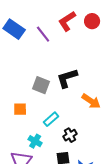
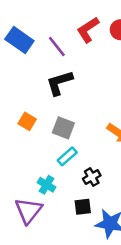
black L-shape: (67, 78) -> (59, 83), moved
gray square: (41, 85) -> (63, 128), moved
orange square: (20, 109) -> (27, 121), moved, turned 32

